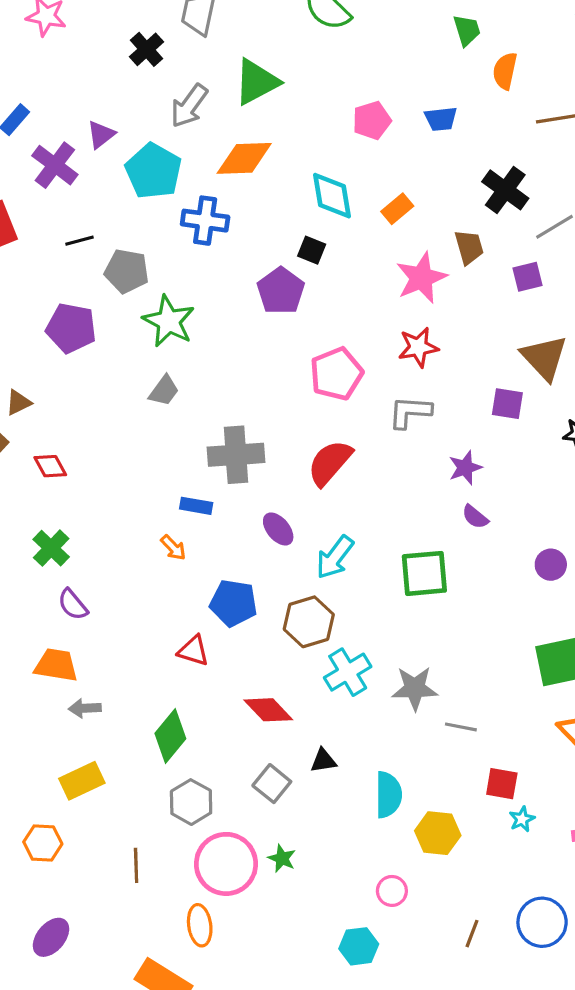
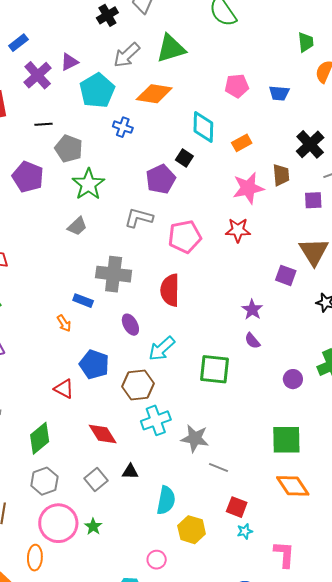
blue cross: (205, 221) -> (123, 127), size x0.7
gray L-shape: (410, 412) -> (139, 218), moved
red semicircle: (330, 463) -> (170, 290), turned -52
purple star: (465, 468) -> (252, 310), turned -30

